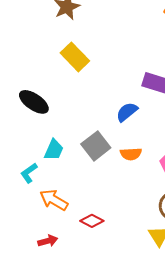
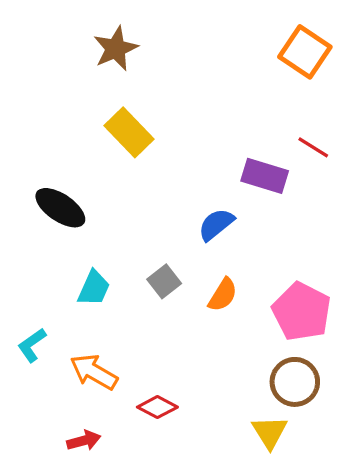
gray square: (96, 146) -> (164, 281), size x0.7
orange semicircle: (131, 154) -> (223, 295), turned -55
cyan L-shape: (29, 173) -> (32, 345), moved

